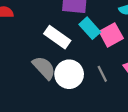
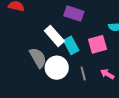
cyan rectangle: (90, 28) -> (71, 45), moved

